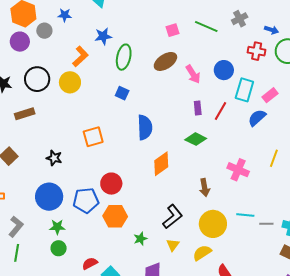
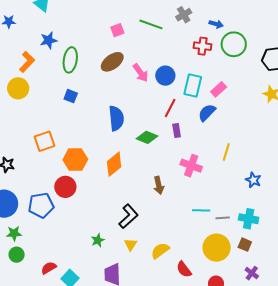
blue circle: (224, 70) -> (165, 76), moved
purple rectangle: (198, 108) -> (177, 130), moved
blue semicircle: (145, 127) -> (116, 118), moved
orange hexagon: (115, 216) -> (75, 159), moved
yellow circle: (213, 224) -> (217, 248), moved

